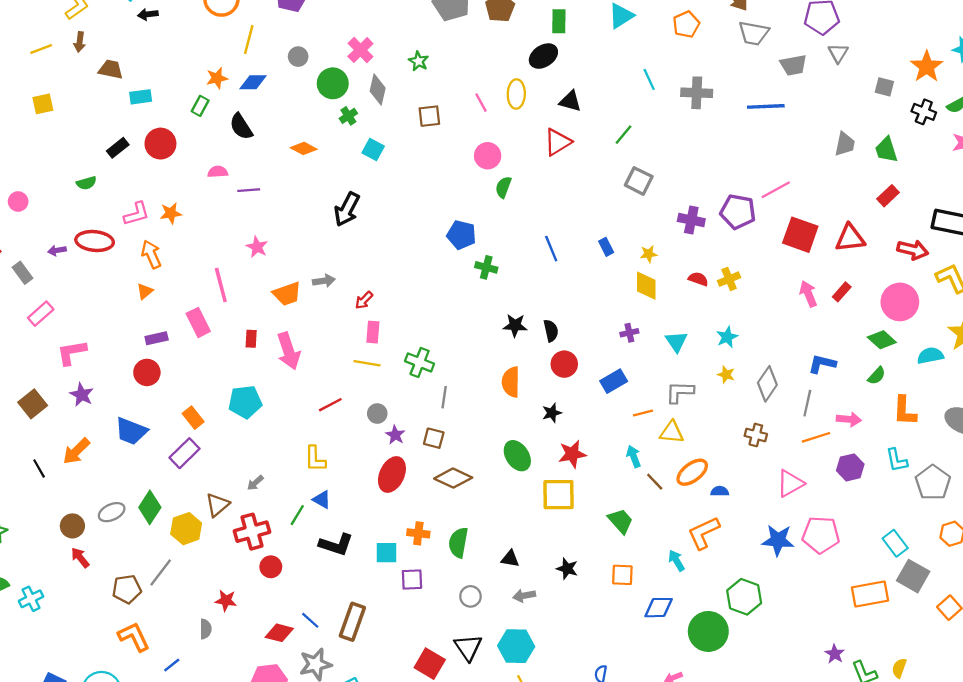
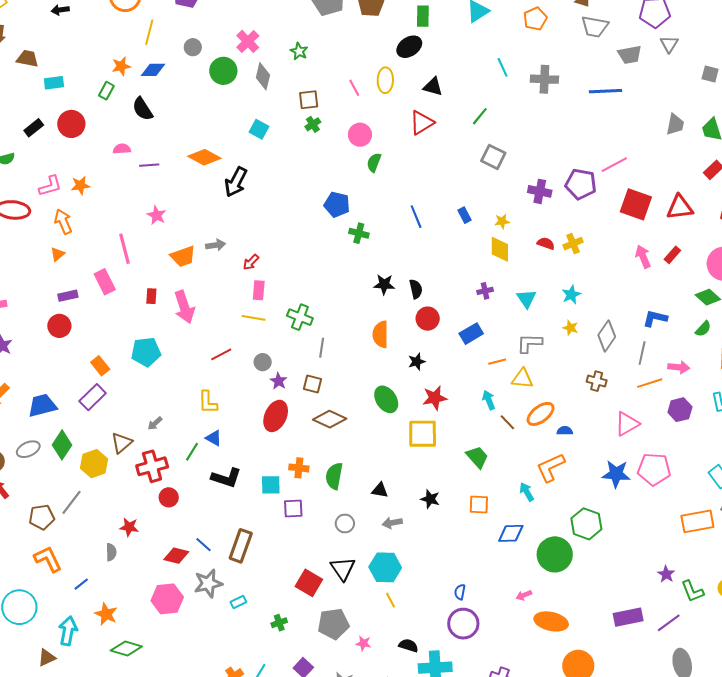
green cross: (348, 116) -> (313, 124), moved
orange diamond: (304, 148) -> (204, 157), moved, size x1.4
blue trapezoid: (131, 431) -> (42, 405), moved, turned 144

